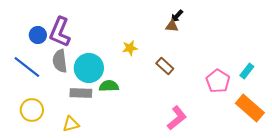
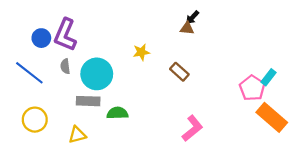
gray semicircle: (60, 61) -> (65, 66), size x0.6
pink pentagon: (218, 81) -> (252, 88), moved
green semicircle: (109, 86) -> (117, 113), moved

